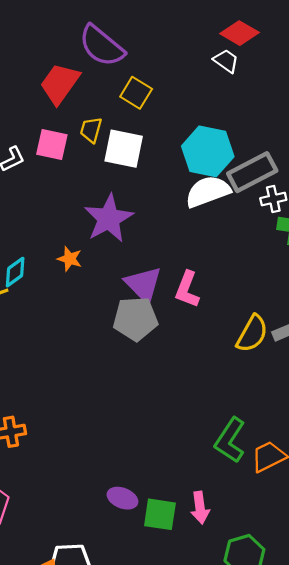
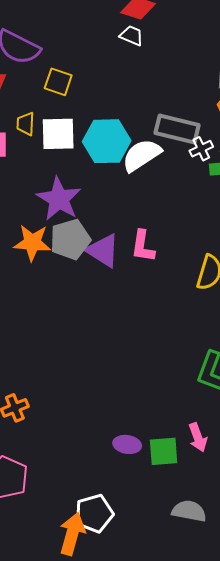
cyan hexagon: (208, 151) -> (107, 141), moved
gray rectangle: (252, 172) -> (177, 129), turned 54
orange star: (70, 259) -> (32, 243), size x1.6
gray pentagon: (135, 319) -> (70, 239), moved

